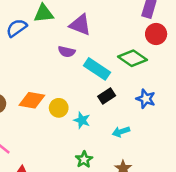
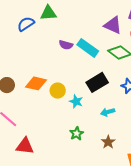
purple triangle: (80, 25) -> (113, 25), moved
cyan rectangle: (97, 69) -> (88, 48), moved
black rectangle: (107, 96) -> (97, 82), size x1.5

